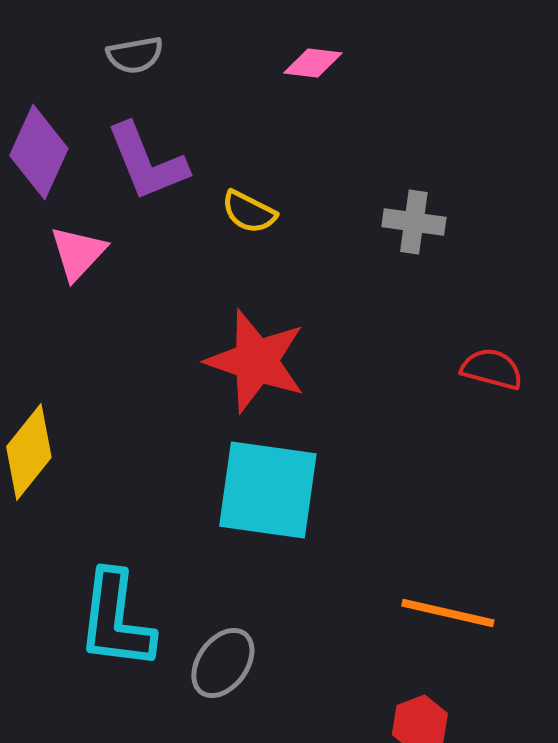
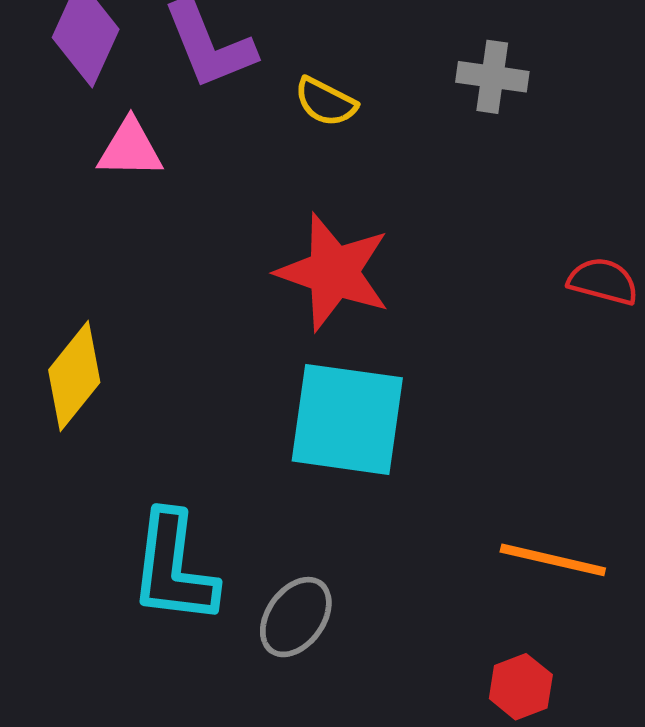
gray cross: (414, 222) -> (492, 77), moved
pink triangle: (78, 253) -> (130, 149), turned 48

